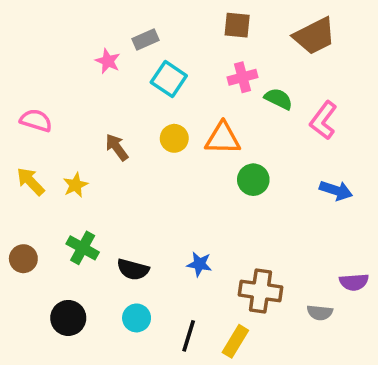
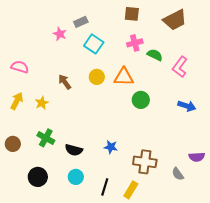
yellow arrow: (31, 181) -> (17, 101), turned 72
gray semicircle: (320, 313) -> (178, 174), turned 48

